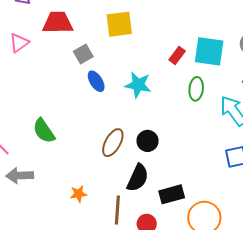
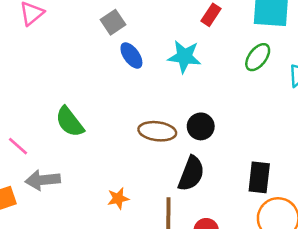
red rectangle: (177, 55) -> (211, 15), moved
green ellipse: (196, 89) -> (258, 57), turned 35
brown ellipse: (113, 143) -> (157, 131), turned 72
black rectangle: (172, 194) -> (259, 177), moved, turned -65

